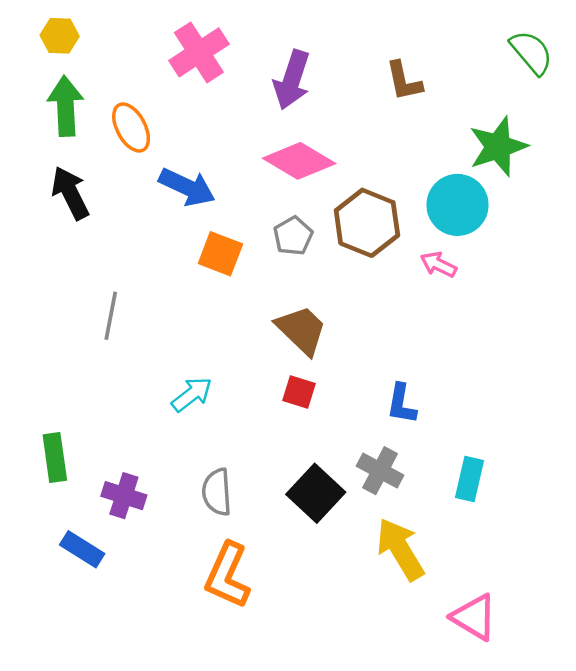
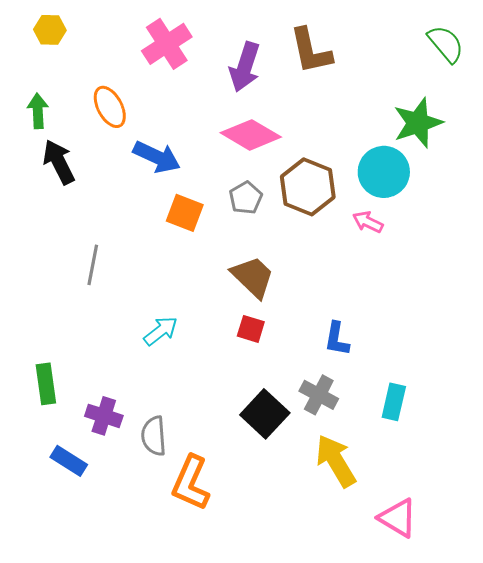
brown L-shape: (404, 81) -> (311, 51), moved, size x1.4
green arrow: (66, 106) -> (38, 111), moved, size x0.7
gray semicircle: (217, 492) -> (154, 436), moved

